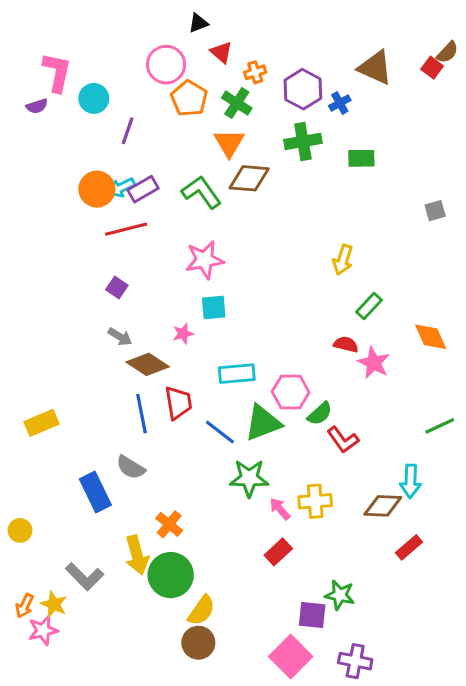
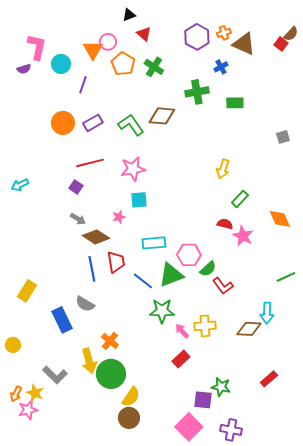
pink circle: (166, 65) -> (108, 42), size x0.7
orange cross: (255, 72) -> (224, 33), moved
purple hexagon: (303, 89) -> (197, 37), moved
orange triangle: (229, 143) -> (93, 50), moved
cyan arrow: (121, 188) -> (20, 185), moved
red line: (126, 229) -> (90, 163), moved
yellow rectangle: (42, 423) -> (27, 291), moved, turned -35
red rectangle: (409, 547) -> (269, 379), moved

